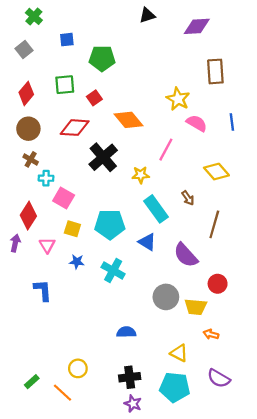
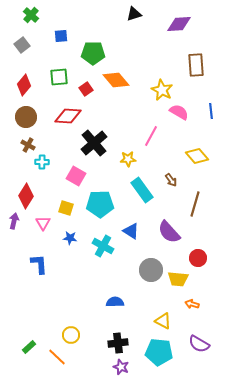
orange diamond: (128, 120) -> (116, 80), moved
pink square: (64, 198) -> (76, 176), moved
blue triangle: (147, 242) -> (131, 231), moved

